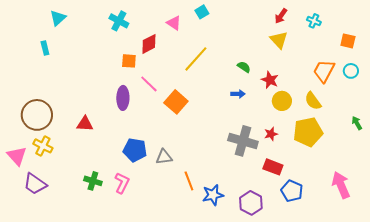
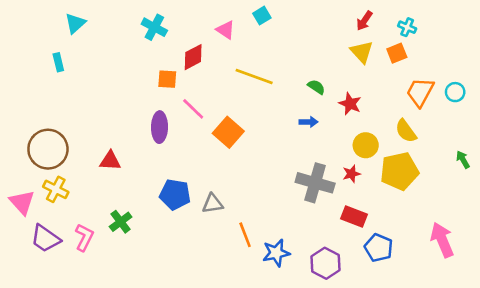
orange square: (348, 41) -> (397, 53), moved, turned -35
yellow line: (196, 59) -> (254, 77), turned 68
yellow circle: (282, 101) -> (366, 145), moved
green cross: (93, 181) -> (121, 222), moved, turned 36
pink L-shape: (122, 183) -> (84, 237), moved

